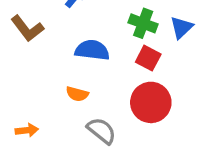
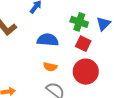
orange semicircle: (77, 94) -> (50, 67), moved

